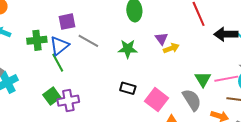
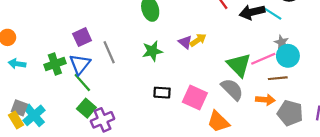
purple triangle: (162, 39) -> (185, 42), moved
gray line: (88, 41) -> (109, 52), turned 50
green triangle: (203, 79) -> (239, 65), size x1.4
green square: (52, 96) -> (86, 108), moved

